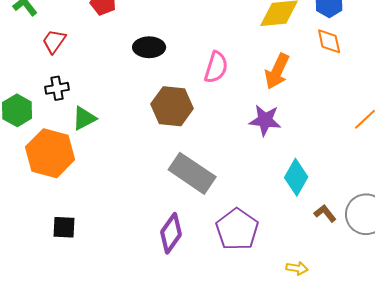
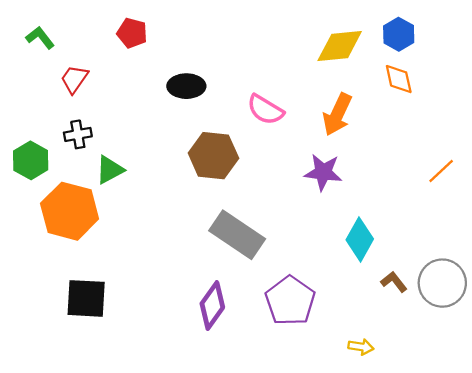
pink semicircle: (216, 67) -> (265, 110), turned 104
black square: (64, 227) -> (86, 298), size x1.5

